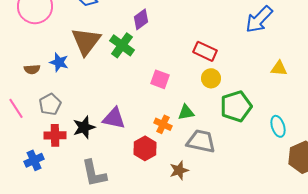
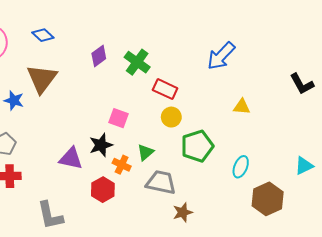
green cross: (122, 45) -> (137, 62), moved
green triangle: (186, 112) -> (145, 152), turned -30
cyan ellipse: (278, 126) -> (241, 167), turned 40
black star: (84, 127) -> (101, 145), moved
brown star: (179, 170) -> (183, 212), moved

